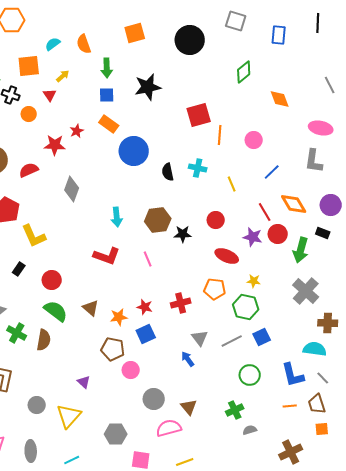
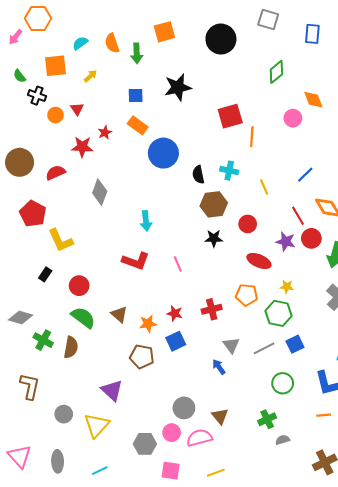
green arrow: (107, 68) -> (137, 53), moved
red triangle: (50, 95) -> (77, 109), moved
pink circle: (254, 140) -> (293, 118), moved
brown hexagon: (158, 220) -> (214, 204), moved
pink circle: (131, 370) -> (172, 433), moved
purple triangle: (84, 382) -> (112, 390), size x1.6

